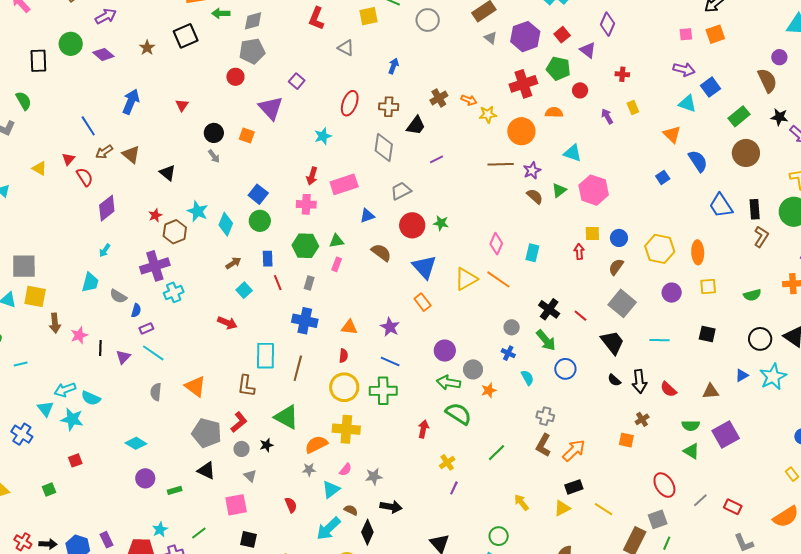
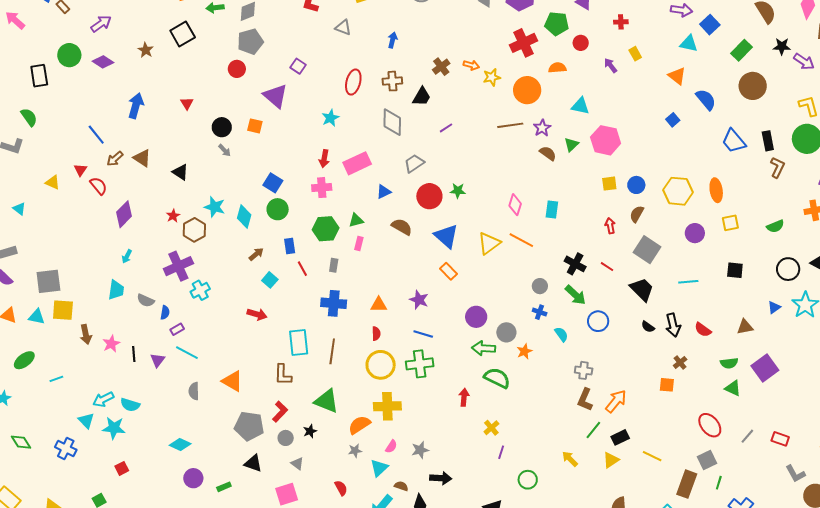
red arrow: (579, 252) -> (610, 226), moved
green line: (496, 453) -> (593, 430), moved
green circle: (499, 536) -> (528, 480), moved

